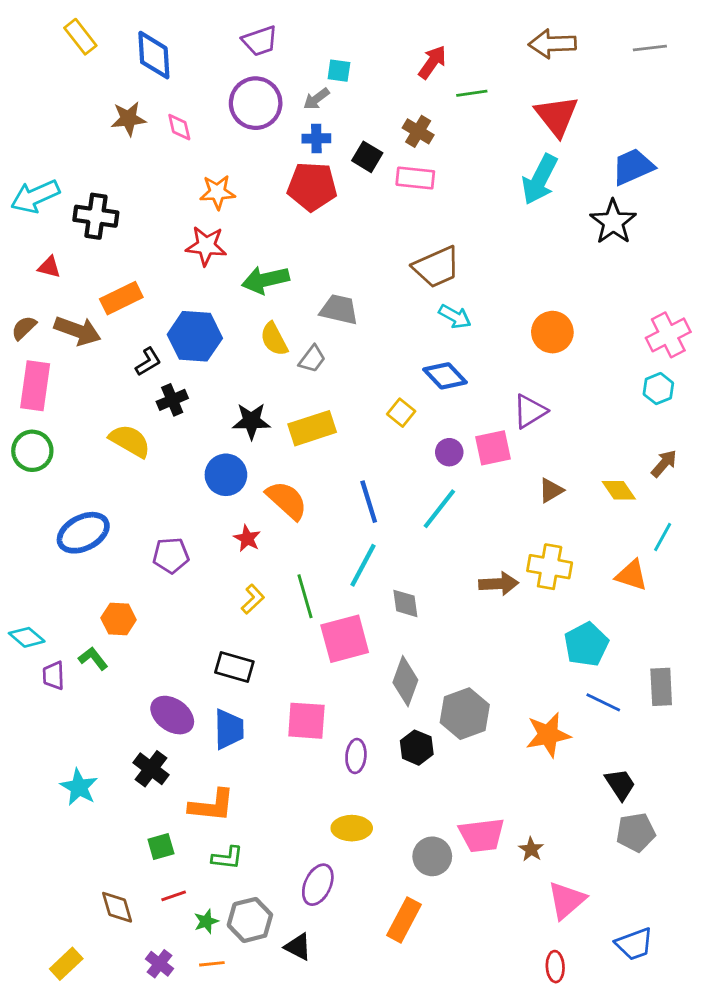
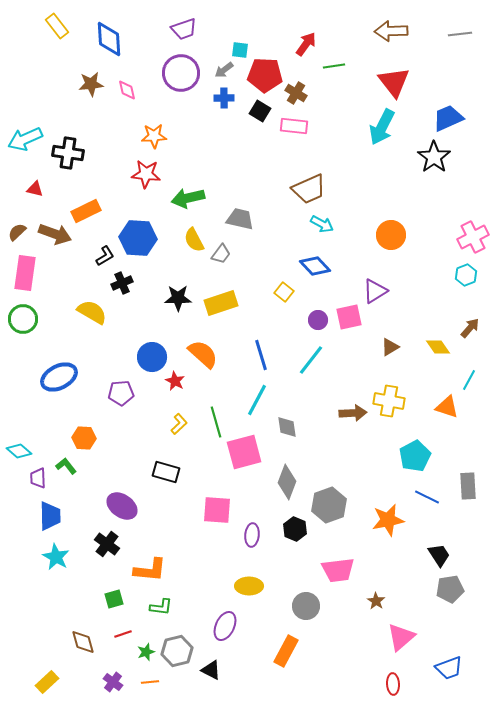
red pentagon: (312, 187) -> (265, 75), moved
blue circle: (226, 475) -> (152, 357), moved
blue trapezoid: (229, 729) -> (50, 516), moved
pink trapezoid: (482, 835) -> (338, 570), moved

